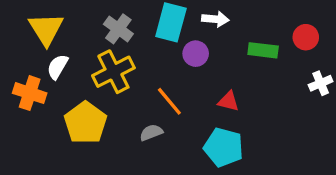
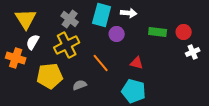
red circle: (306, 37) -> (184, 32), moved
yellow pentagon: (85, 123) -> (50, 76), turned 30
gray semicircle: (151, 133) -> (80, 85), moved

